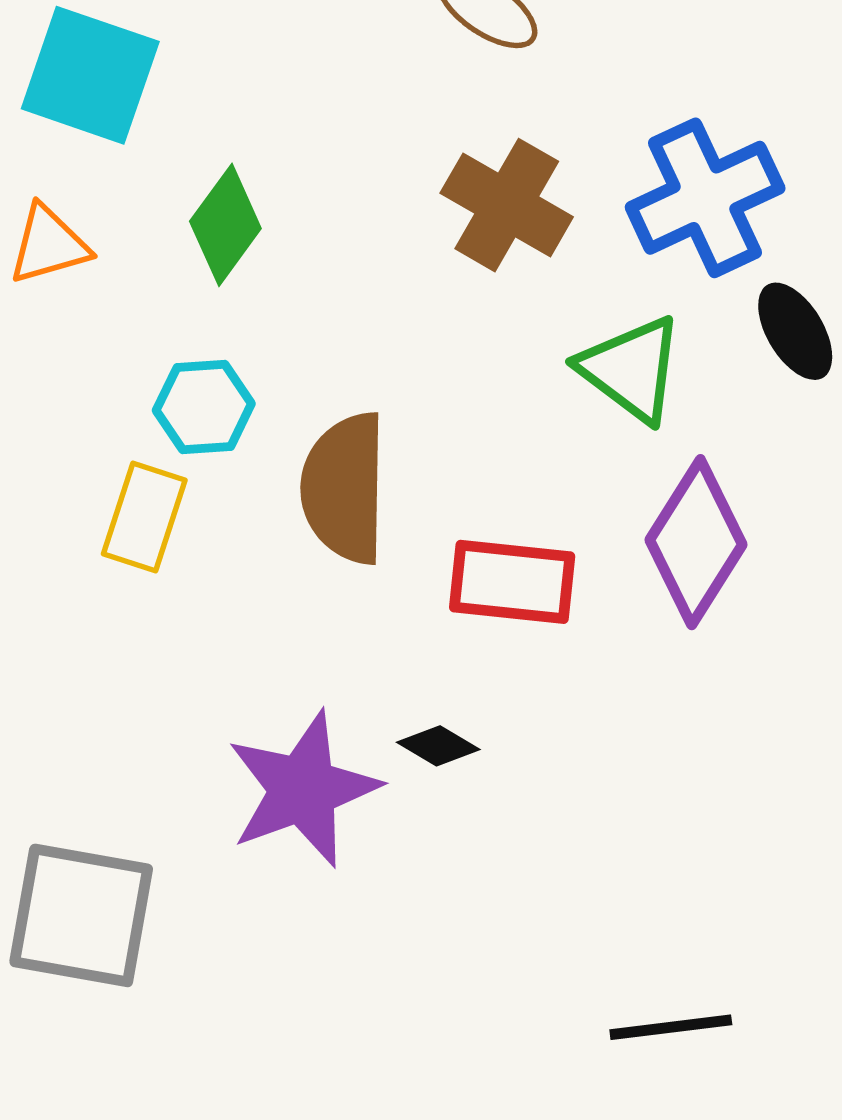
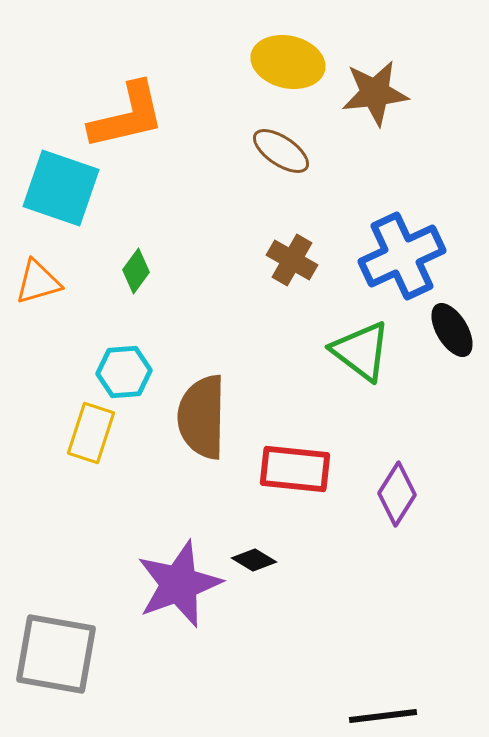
brown cross: (507, 205) -> (292, 260), size x0.7
green diamond: (225, 225) -> (136, 271), size x0.7
purple diamond: (696, 542) -> (397, 494), moved, size x0.7

